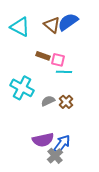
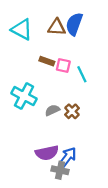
blue semicircle: (68, 22) -> (74, 24), turned -35
brown triangle: (52, 25) -> (57, 27), turned -36
cyan line: (64, 72) -> (82, 74), moved, turned 63
gray cross: (55, 156) -> (60, 170), turned -35

